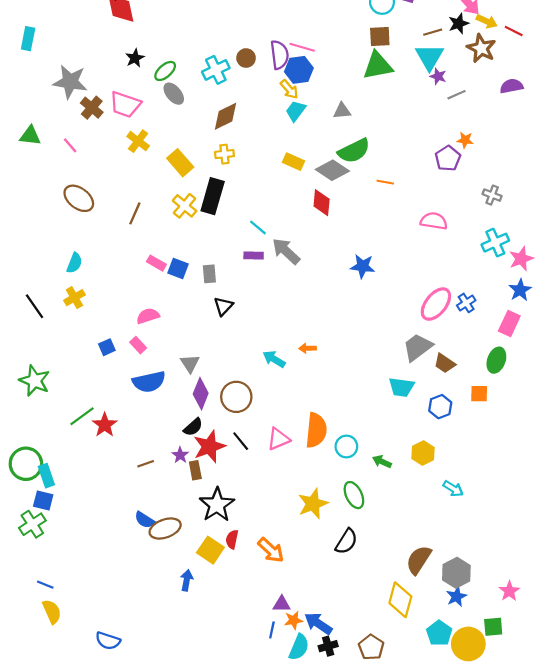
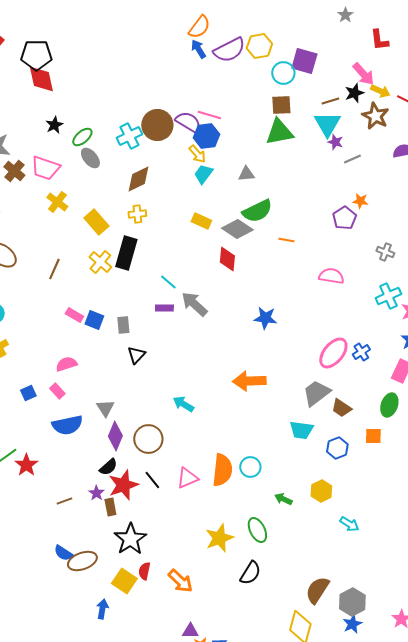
purple semicircle: (279, 55) -> (188, 122), turned -52
brown circle: (246, 58) -> (157, 125), size x1.8
orange arrow: (308, 348) -> (249, 381), moved, size x2.0
cyan circle: (346, 446) -> (250, 467), moved

